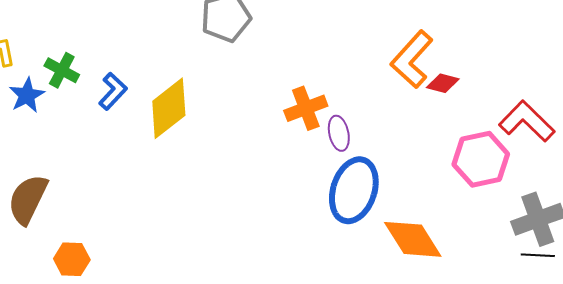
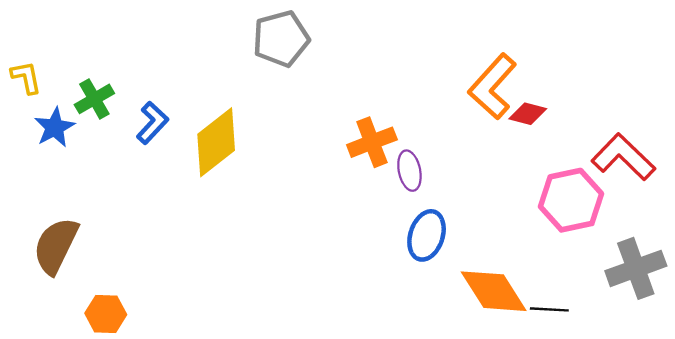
green cross: (62, 70) -> (94, 99), turned 32
blue ellipse: (354, 190) -> (427, 235), size x0.7
black line: (538, 255) -> (549, 309), moved

